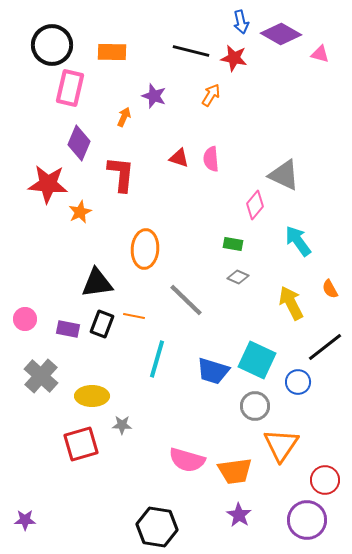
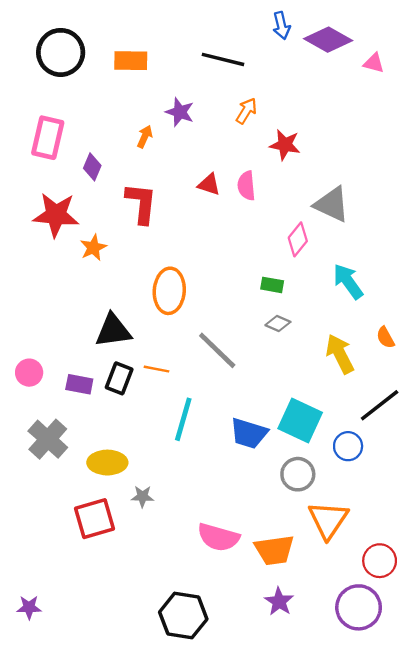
red star: (234, 58) -> (285, 145), moved
pink rectangle: (70, 88) -> (48, 138), moved
purple diamond: (79, 143) -> (92, 167), size x0.7

